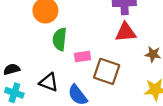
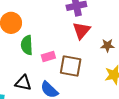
red triangle: (126, 32) -> (81, 30), turned -36

